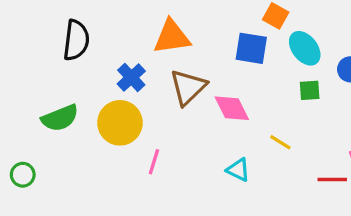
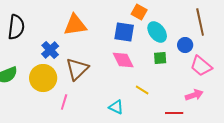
brown triangle: (188, 87) -> (77, 69), moved
pink diamond: (232, 108) -> (123, 60), moved

